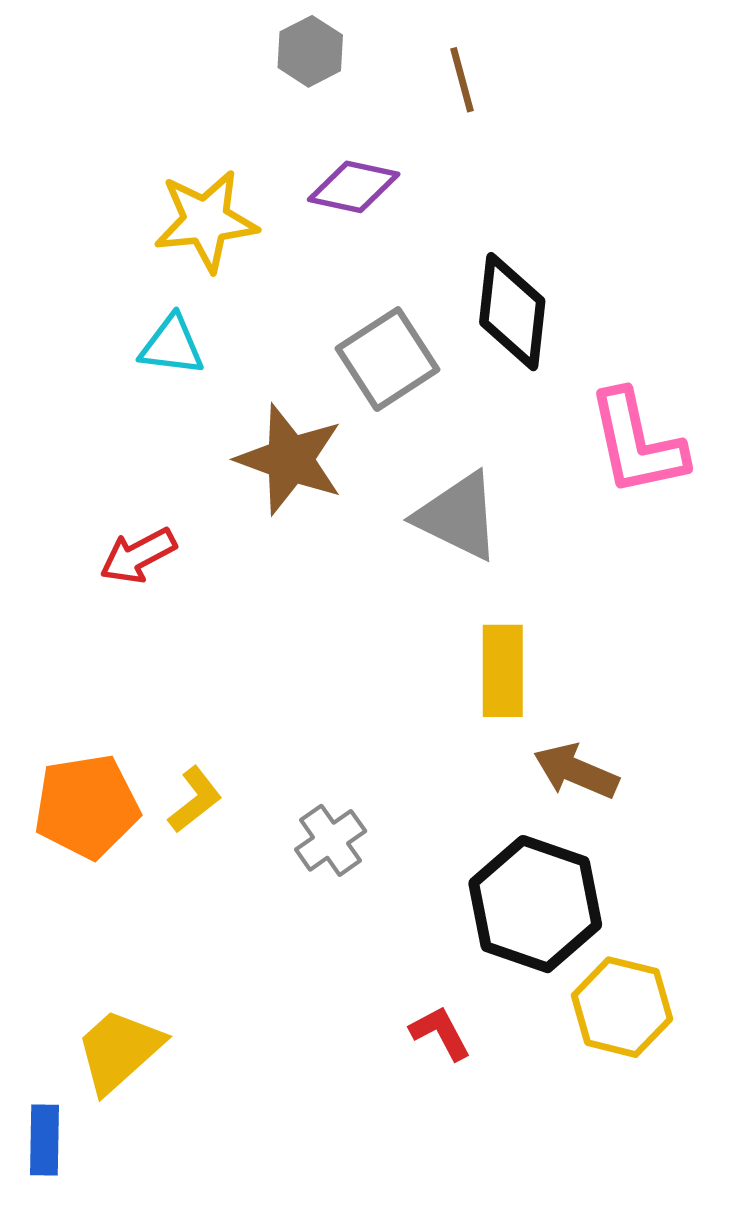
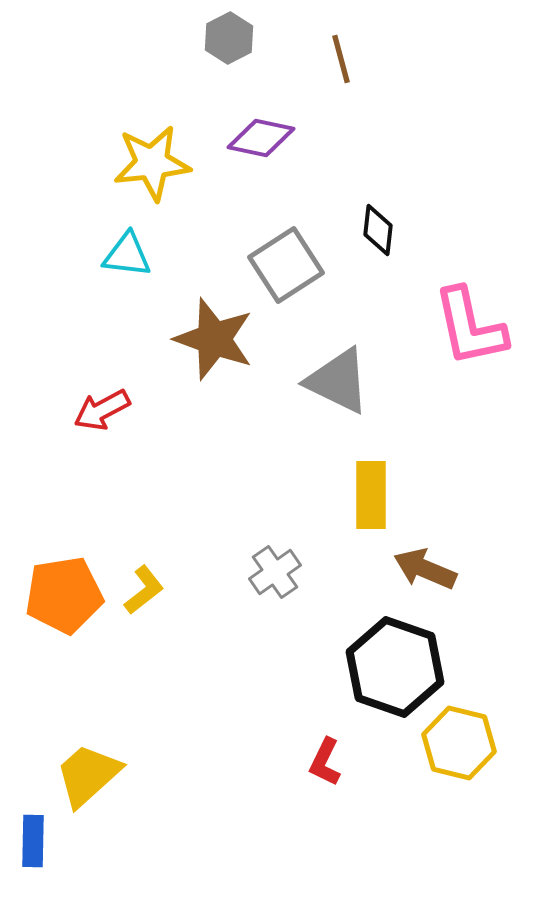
black diamond: (512, 312) -> (378, 230), size x0.6
gray cross: (331, 840) -> (275, 572), moved
red L-shape: (440, 1033) -> (325, 762), turned -126

